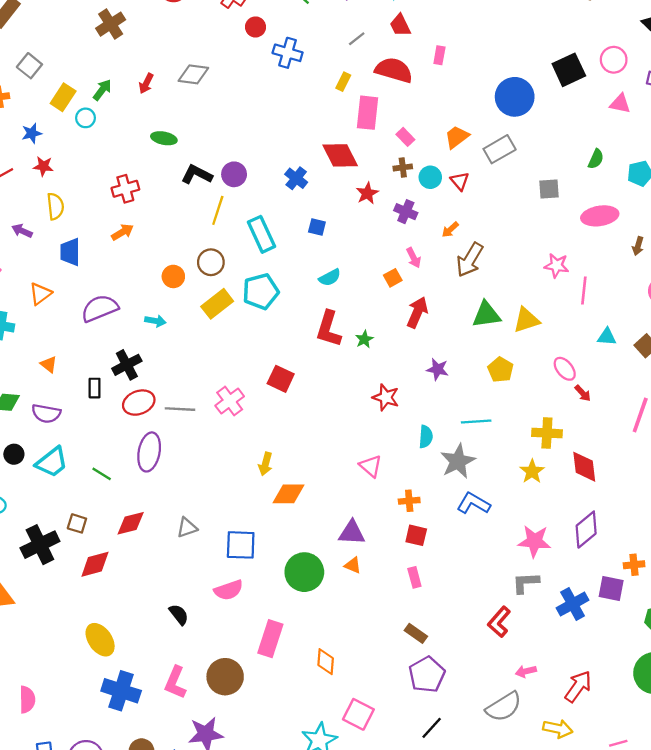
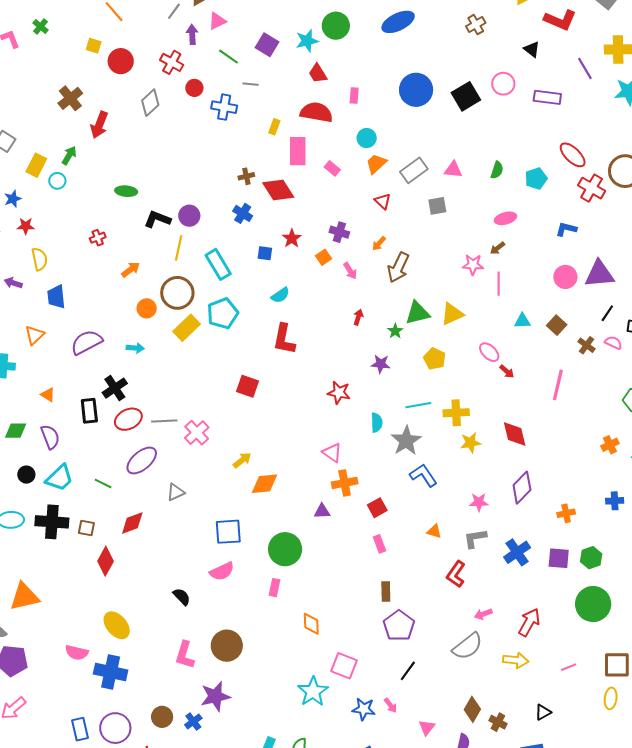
gray line: (357, 39) -> (251, 84), moved, turned 49
gray diamond: (193, 74) -> (150, 103), moved, turned -44
red arrow: (146, 83) -> (99, 125), moved, size x1.5
blue circle: (515, 97) -> (416, 90), moved
pink triangle: (620, 104) -> (453, 170), moved
brown cross: (403, 167) -> (246, 176), moved
cyan circle: (430, 177) -> (367, 138), moved
red cross: (125, 189) -> (98, 238), size x0.7
gray square: (549, 189) -> (437, 206), moved
red star: (367, 193) -> (292, 238), moved
pink ellipse: (600, 216) -> (505, 218), size x0.7
orange arrow: (122, 232) -> (131, 270), moved
brown arrow: (638, 246) -> (497, 248), moved, turned 42
brown circle: (211, 262) -> (177, 293), size x1.4
orange square: (393, 278) -> (323, 257), moved
red arrow: (417, 312) -> (358, 317), size x0.6
green star: (364, 339) -> (395, 331), moved
black rectangle: (95, 388) -> (89, 411), size x1.4
pink cross: (230, 401) -> (197, 433), moved
purple semicircle: (46, 413) -> (50, 437), turned -115
yellow cross: (547, 433) -> (456, 413), moved
purple ellipse: (149, 452) -> (142, 460), turned 44
yellow arrow: (265, 464) -> (242, 460), turned -138
yellow star: (532, 471) -> (471, 443), turned 30
orange cross: (409, 501) -> (345, 483), moved, size x1.4
blue L-shape: (474, 503) -> (423, 475), turned 32
gray triangle: (187, 528) -> (176, 492), moved
purple triangle: (352, 533) -> (322, 511), size x0.7
red square: (416, 535) -> (377, 508), turned -36
pink star: (534, 541) -> (479, 502), size x0.7
black cross: (40, 545) -> (52, 522), moved, turned 36
red diamond: (95, 564) -> (105, 561), turned -40
orange triangle: (353, 565) -> (434, 531), moved
purple square: (611, 589) -> (559, 558), moved
brown rectangle: (416, 633) -> (386, 591), turned 60
pink rectangle: (270, 639) -> (274, 588), moved, size x0.6
blue cross: (121, 691) -> (111, 672), moved
pink semicircle: (27, 700) -> (77, 653), moved, turned 110

